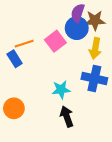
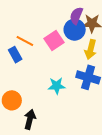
orange line: (24, 44) -> (25, 41), turned 42
black arrow: (67, 116) -> (30, 119), moved, turned 30

